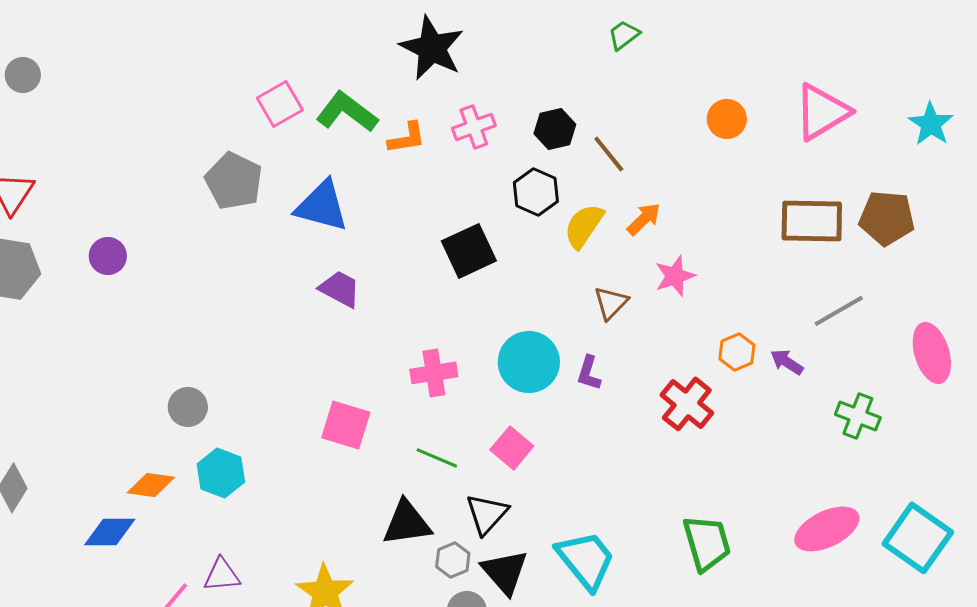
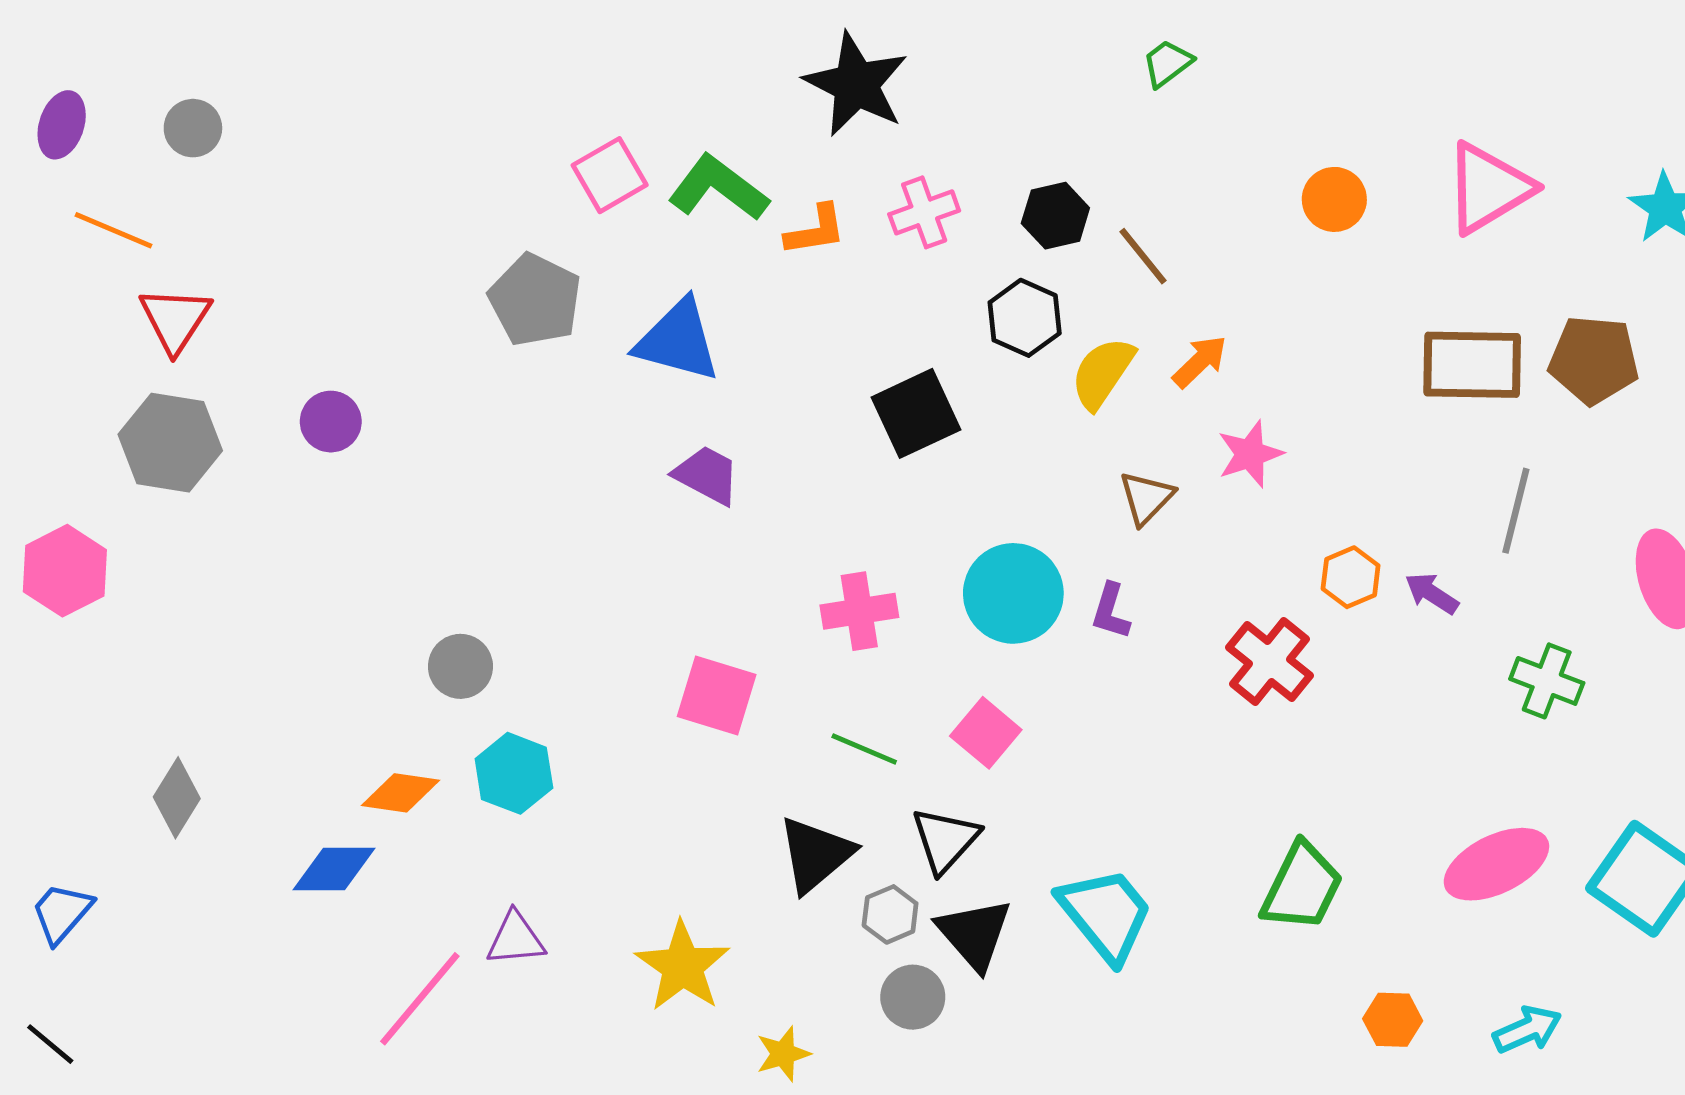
gray line: (839, 311) -> (1516, 511), turned -46
black triangle: (407, 523) -> (816, 854), turned -32
green trapezoid: (707, 543) -> (1302, 887), turned 42

